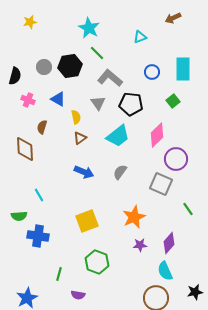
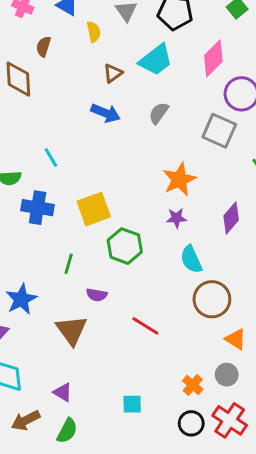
brown triangle: (80, 138) -> (113, 73), moved
cyan line: (39, 195) -> (51, 157), moved
yellow square: (87, 221) -> (94, 209), moved
purple star: (140, 245) -> (176, 218), moved
cyan semicircle: (165, 271) -> (191, 259), moved

